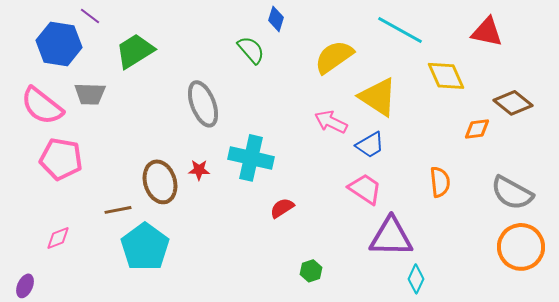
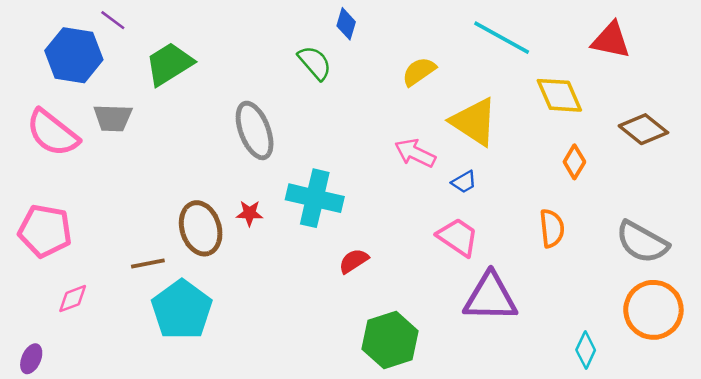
yellow semicircle: (334, 57) -> (419, 72), size x0.7
orange diamond: (477, 129) -> (574, 162), moved, turned -52
blue trapezoid: (370, 145) -> (464, 182), size x0.7
pink pentagon: (61, 159) -> (45, 231), moved
green hexagon: (311, 271) -> (390, 340), size x2.0
cyan diamond: (416, 279) -> (586, 350), moved

